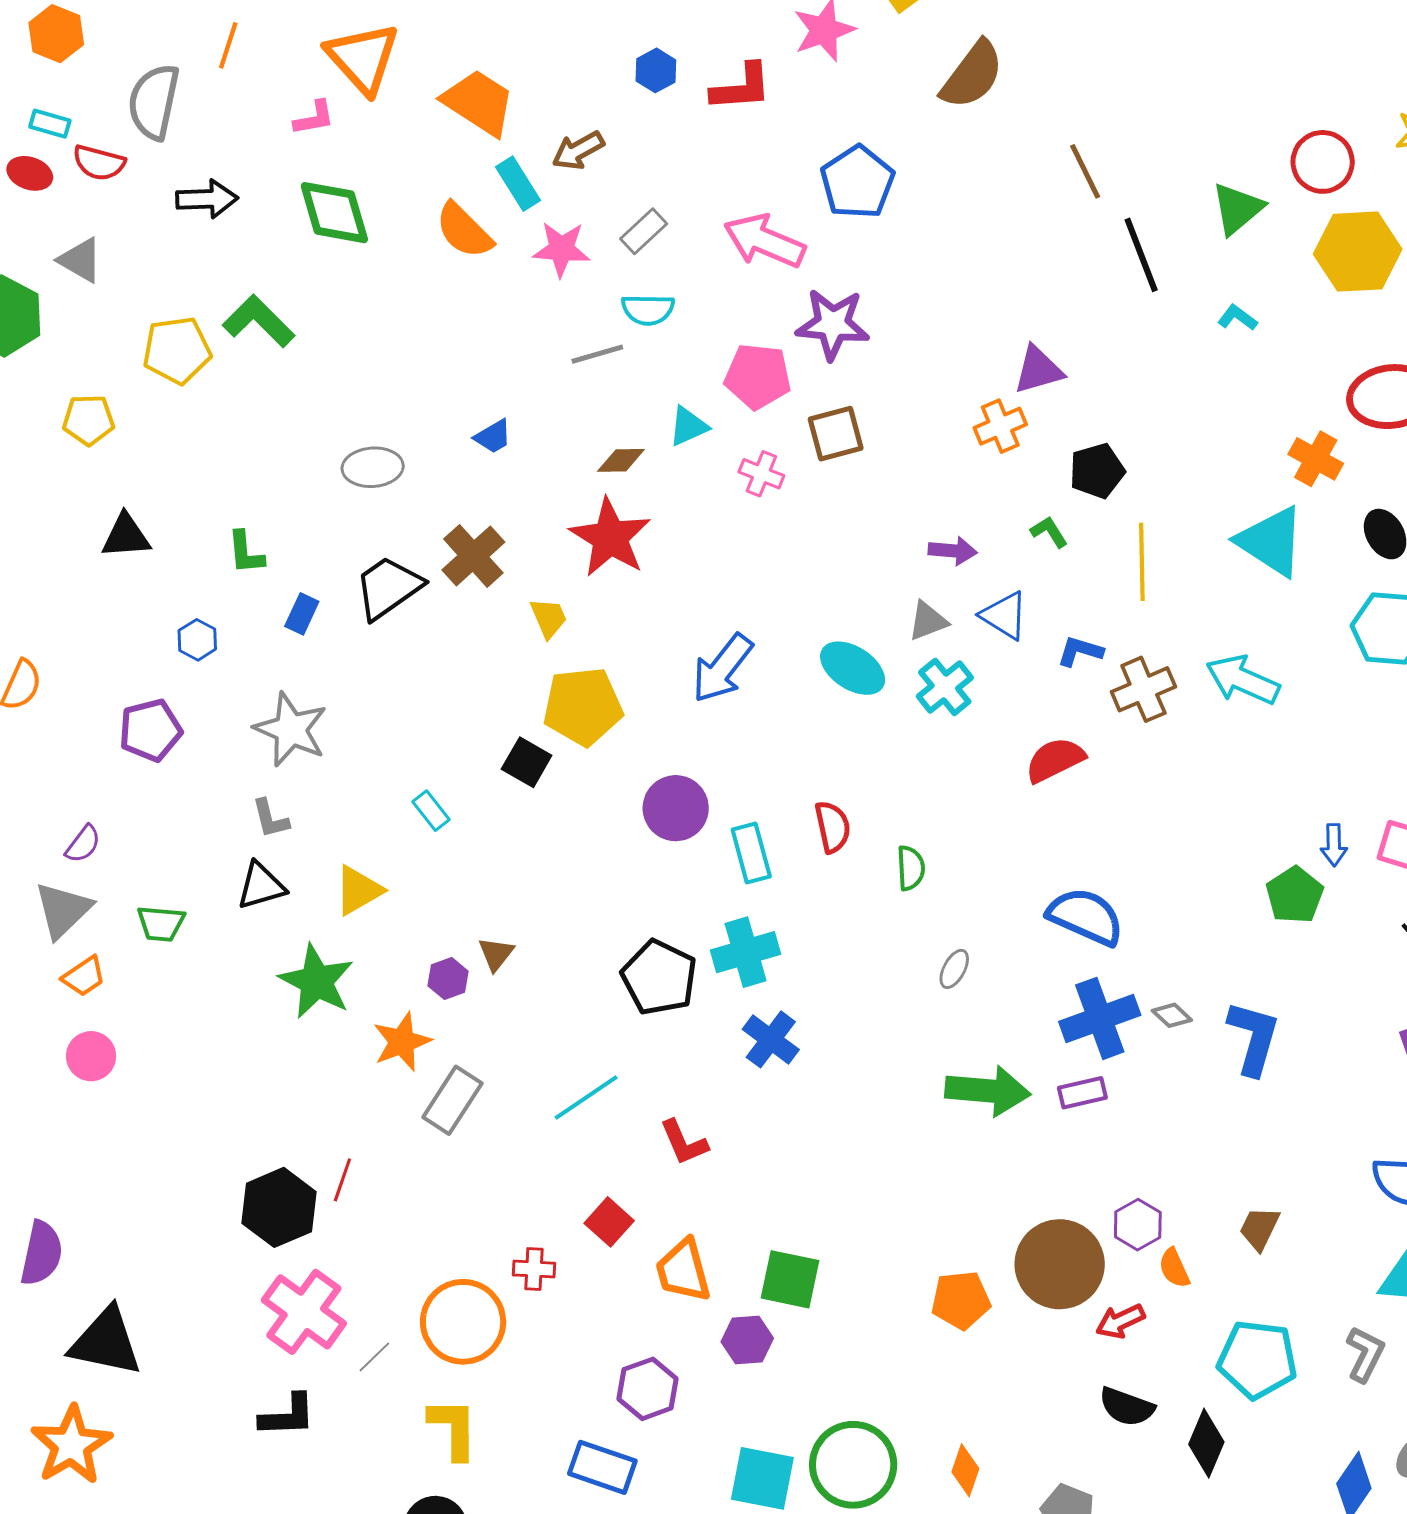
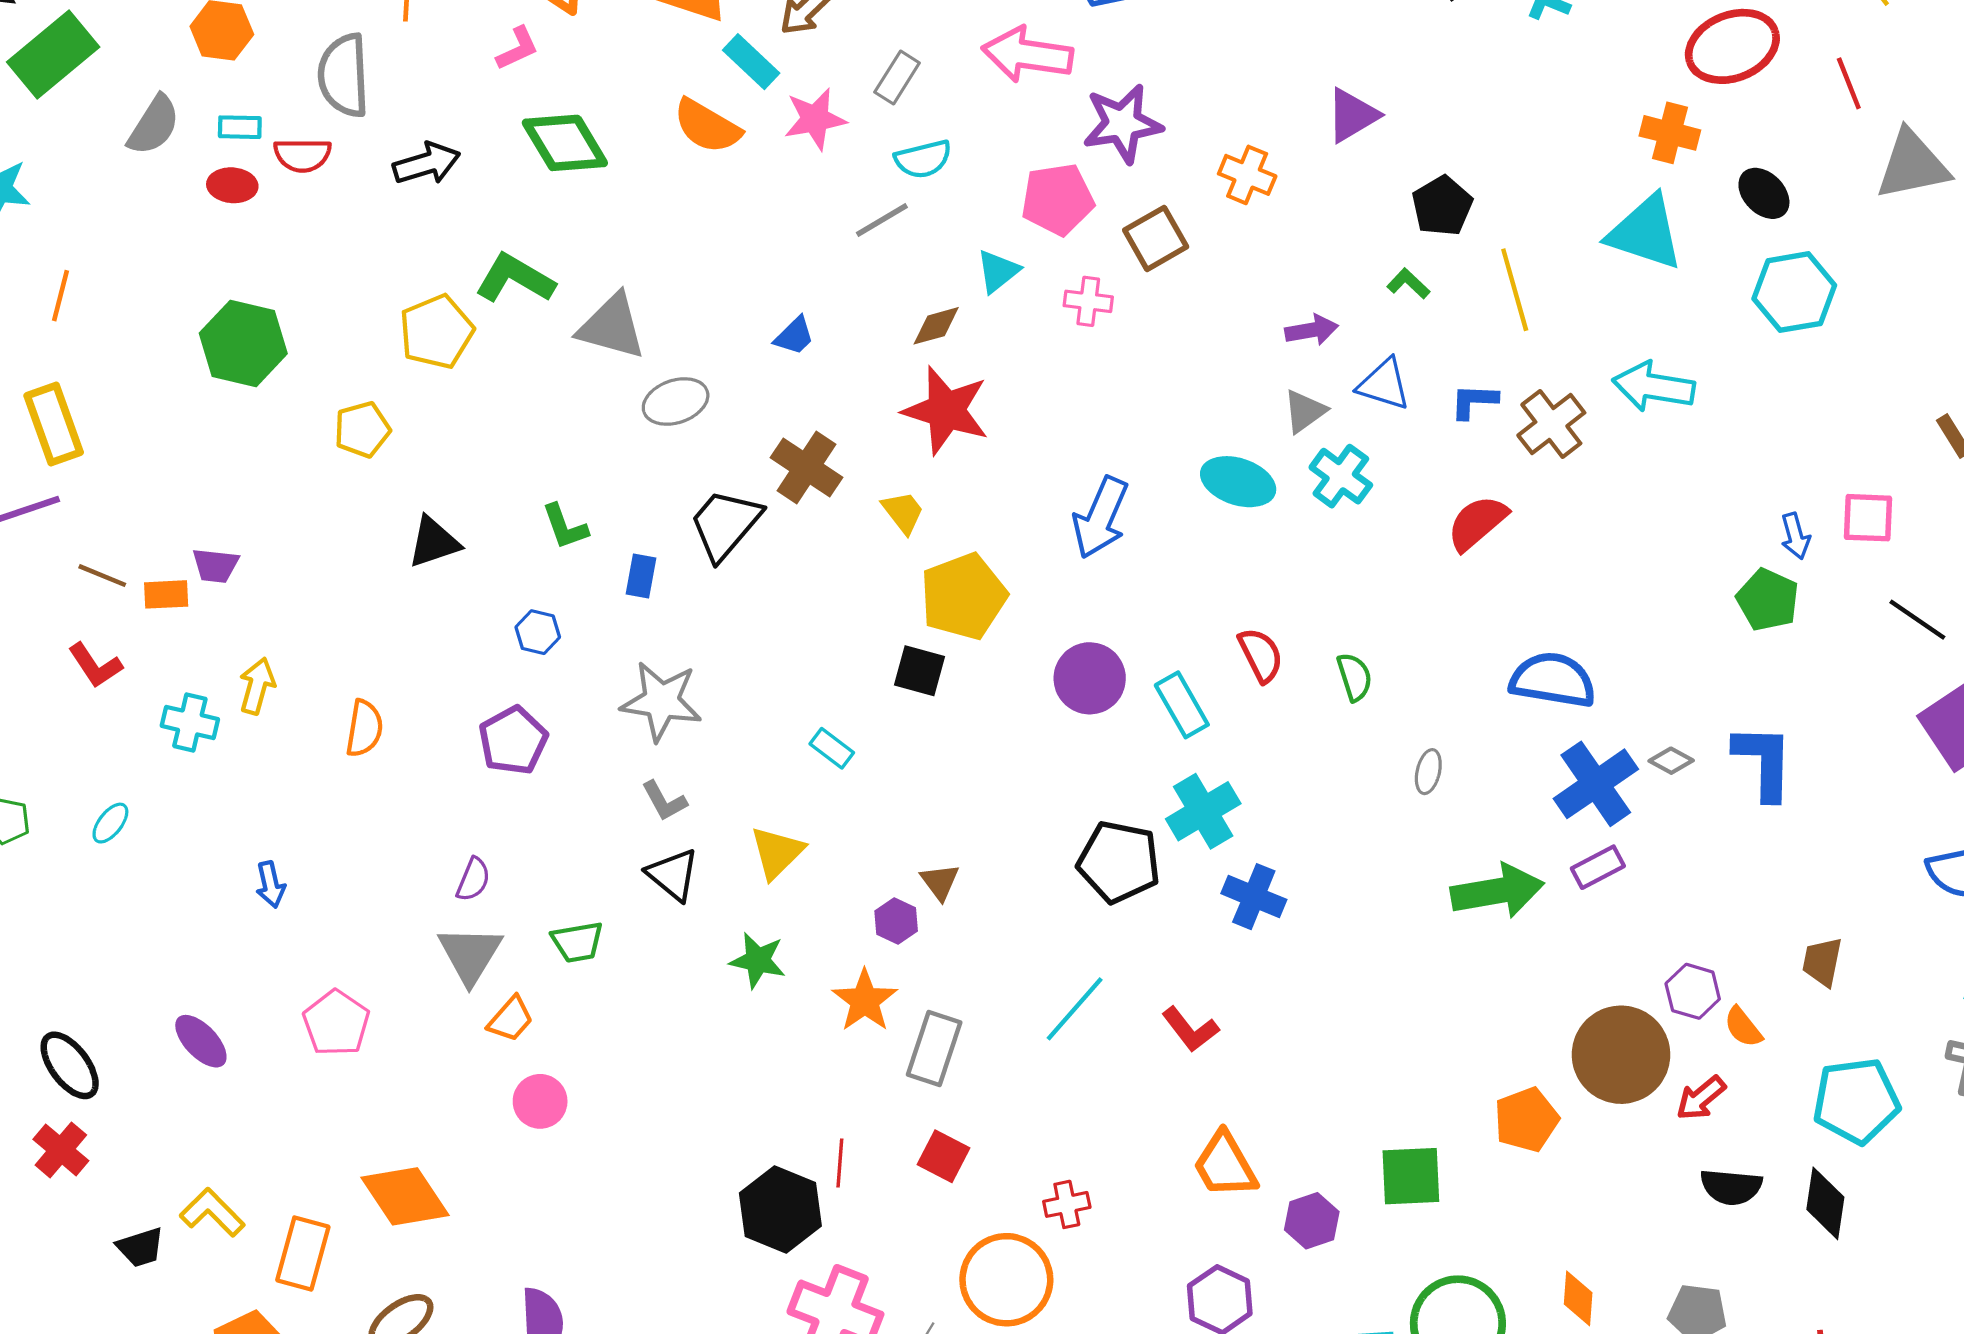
gray triangle: (80, 260) -> (612, 327), moved, size x1.4
orange cross: (1000, 426) -> (1247, 175), moved, turned -30
black triangle: (261, 886) -> (673, 875), turned -50
green star: (316, 981) -> (758, 960), size x0.7
red square: (609, 1222) -> (943, 1156), moved
green square: (790, 1279) -> (1411, 1176), moved

